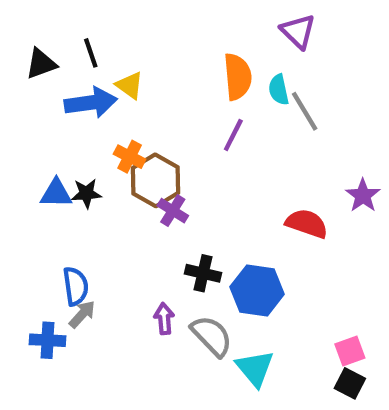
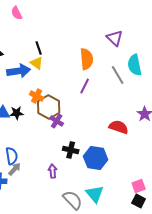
black line: (91, 53) -> (39, 48), moved
cyan semicircle: (279, 90) -> (135, 65), moved, size x1.5
gray semicircle: (212, 336) -> (73, 200), moved

